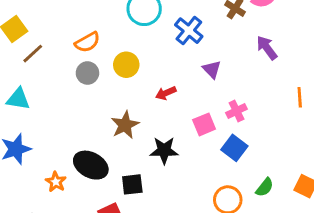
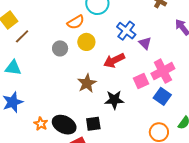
blue cross: (189, 31) -> (126, 31), moved
orange semicircle: (87, 42) -> (76, 22), moved
red arrow: (166, 93) -> (114, 60), size x1.5
pink cross: (236, 111) -> (163, 71), size x1.6
black ellipse: (91, 165) -> (64, 125), moved

